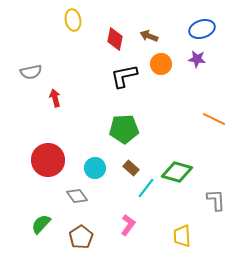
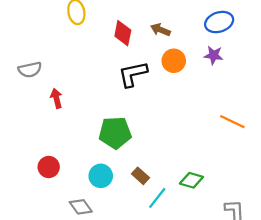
green pentagon: (124, 129) -> (115, 133), moved
red circle: (48, 160) -> (49, 167), size x0.6
green diamond: (177, 172) -> (191, 180), size x0.7

